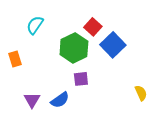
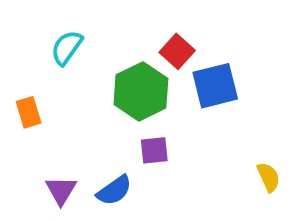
blue square: (113, 45) -> (215, 86), turned 30

